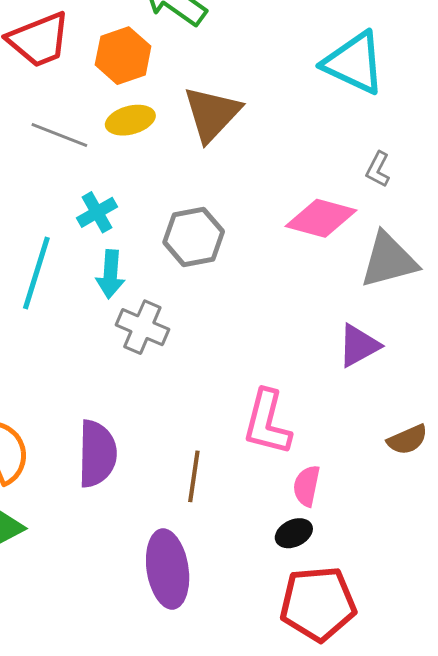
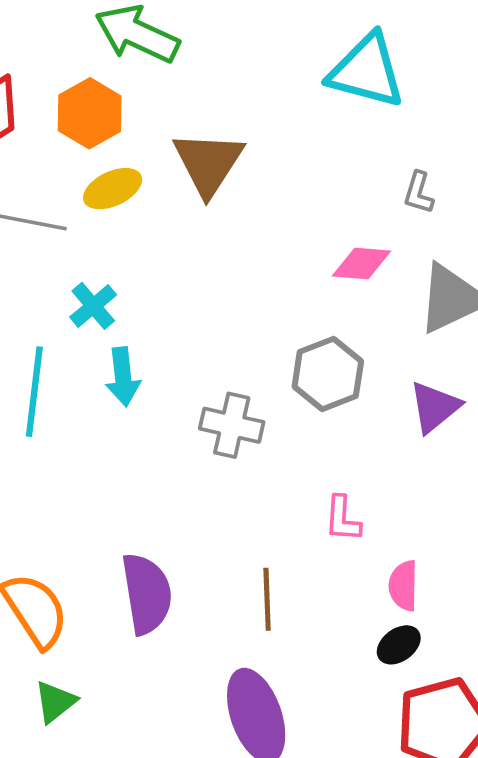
pink diamond: (321, 218) -> (362, 263), size x0.7
gray hexagon: (194, 237) -> (328, 374), moved
gray cross: (142, 327) -> (232, 425), moved
pink L-shape: (267, 422) -> (342, 519), size x0.6

